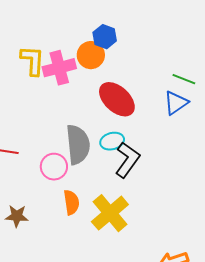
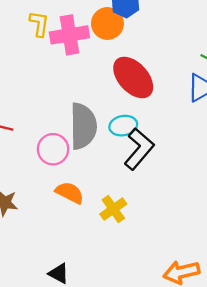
yellow L-shape: (33, 61) -> (39, 24), size x0.7
orange semicircle: (71, 202) -> (70, 193), turned -60
yellow cross: (110, 213) -> (113, 209), size x0.6

